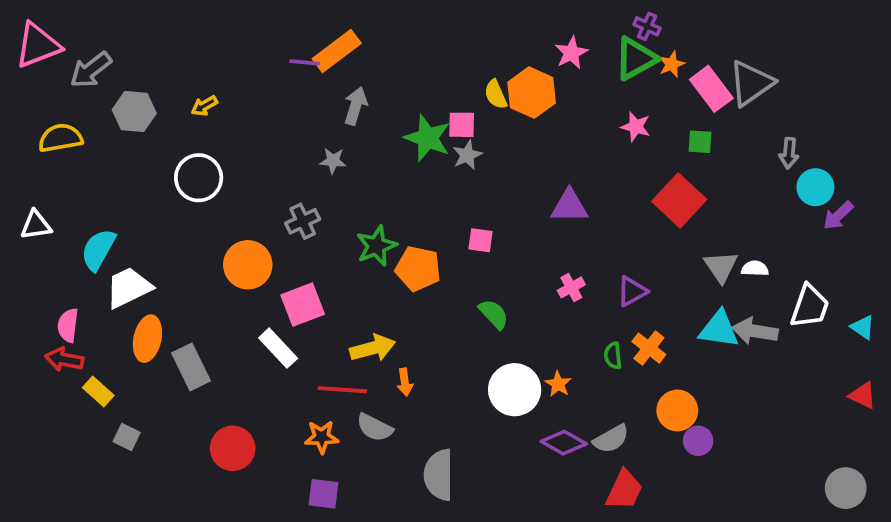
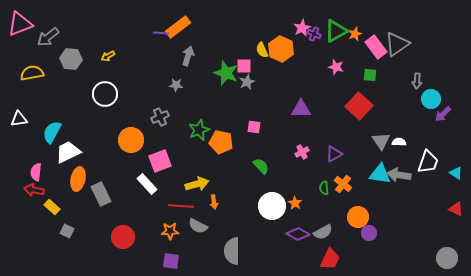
purple cross: (647, 26) -> (314, 34), moved

